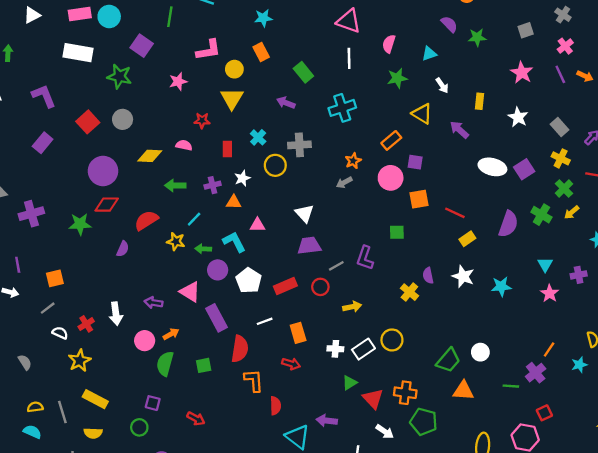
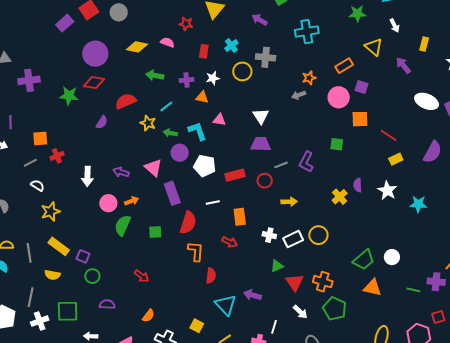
purple rectangle: (43, 143) -> (65, 23), moved
white pentagon: (249, 280) -> (205, 166), turned -30
red cross: (86, 324) -> (57, 156), moved
purple cross: (536, 373) -> (436, 282), turned 36
purple square: (153, 403) -> (83, 256), moved

